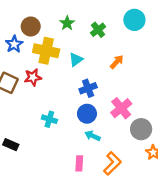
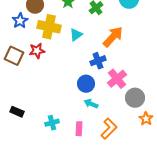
orange arrow: (117, 62) -> (113, 37), size x1.6
blue cross: (88, 88) -> (98, 61), moved
cyan cross: (49, 119) -> (52, 123), moved, turned -32

